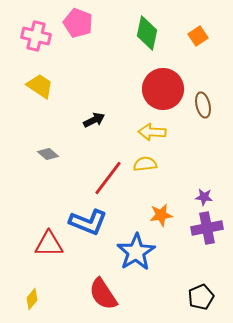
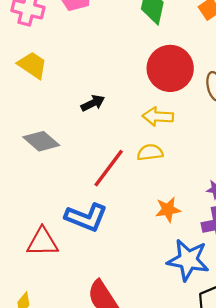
gray diamond: (48, 154) -> (41, 141), size x1.5
blue star: (136, 252) -> (188, 260), moved, turned -30

